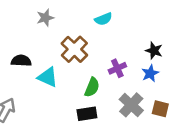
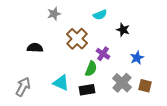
black star: (154, 51) -> (123, 30), moved
purple cross: (117, 68) -> (103, 54), moved, turned -32
cyan triangle: (48, 77) -> (61, 83), moved

